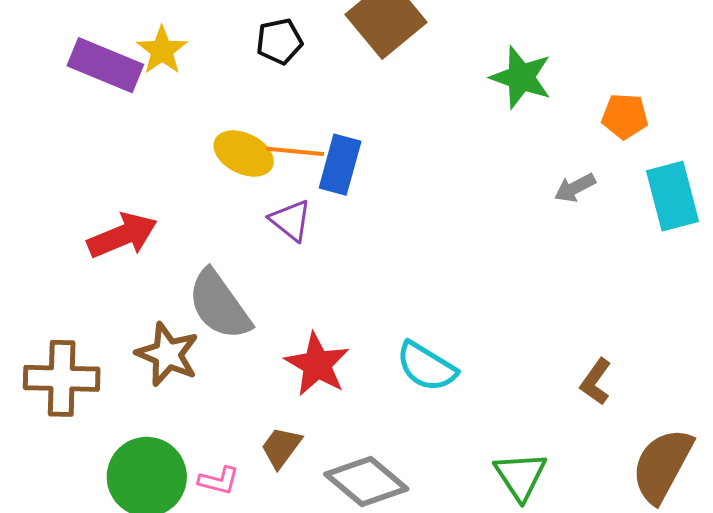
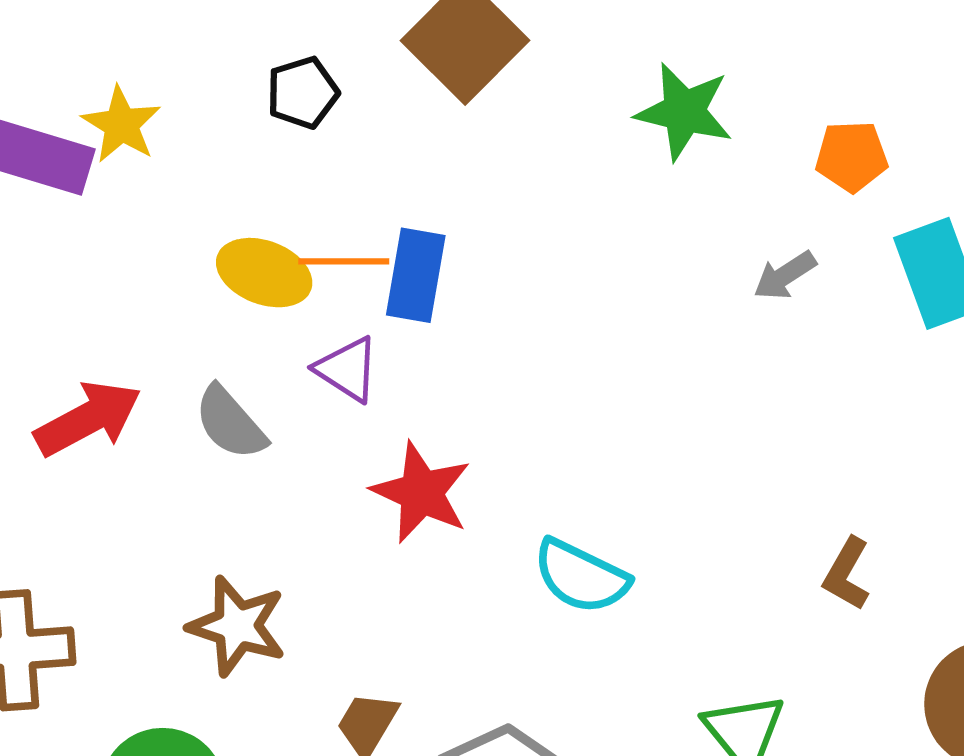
gray semicircle: (219, 305) -> (230, 423), moved, size x0.7
brown star: (167, 354) -> (237, 626), moved
red star: (317, 364) -> (421, 493), moved

